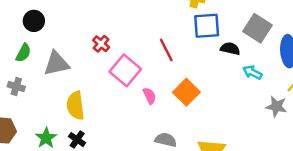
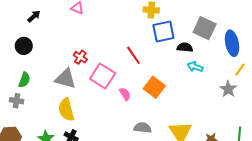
green semicircle: (23, 53) -> (24, 80), moved
gray triangle: (56, 64) -> (65, 79), moved, turned 35
cyan arrow: (252, 72) -> (195, 67), moved
gray star: (276, 107) -> (228, 89), turned 30

